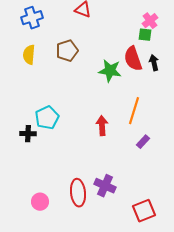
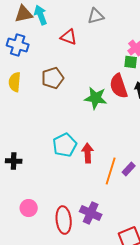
blue cross: (32, 18) -> (18, 45), turned 35
orange line: (134, 111) -> (111, 171), moved
cyan pentagon: (47, 118) -> (65, 145), moved
pink circle: (40, 202) -> (29, 208), moved

